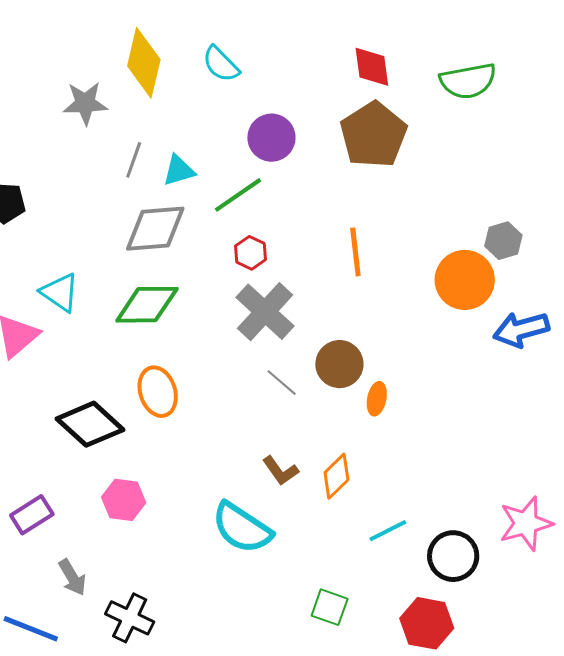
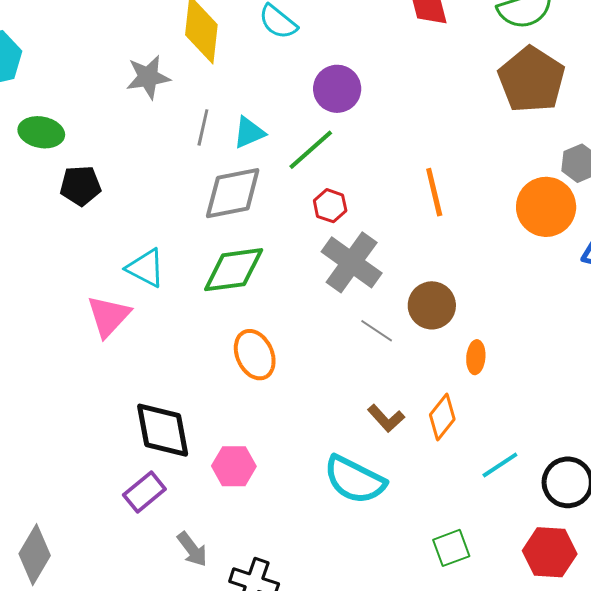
brown pentagon: (373, 135) -> (532, 80), moved
orange ellipse: (377, 399) -> (476, 357), moved
black diamond: (90, 424) -> (163, 430), moved, turned 44
green square: (330, 607) -> (451, 548), turned -33

